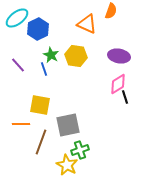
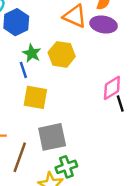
purple ellipse: (119, 56) -> (104, 24), moved
yellow square: (40, 105) -> (35, 97), moved

